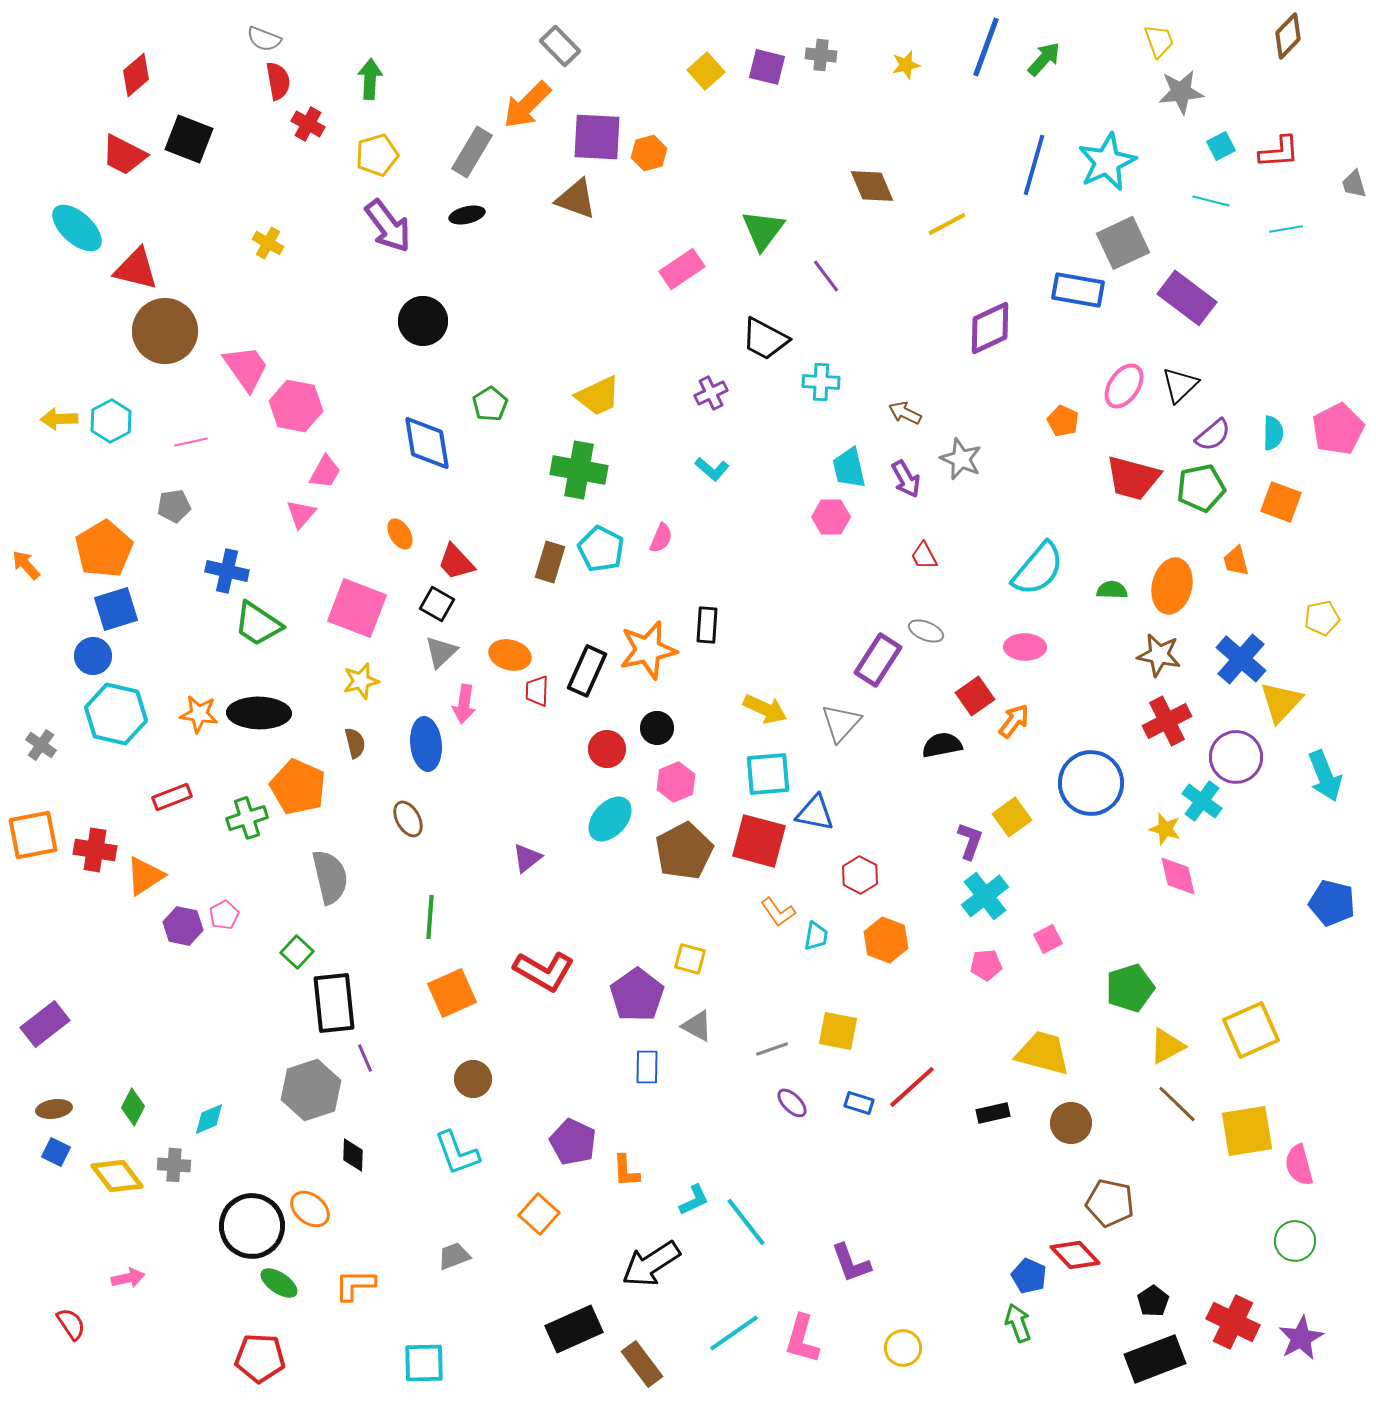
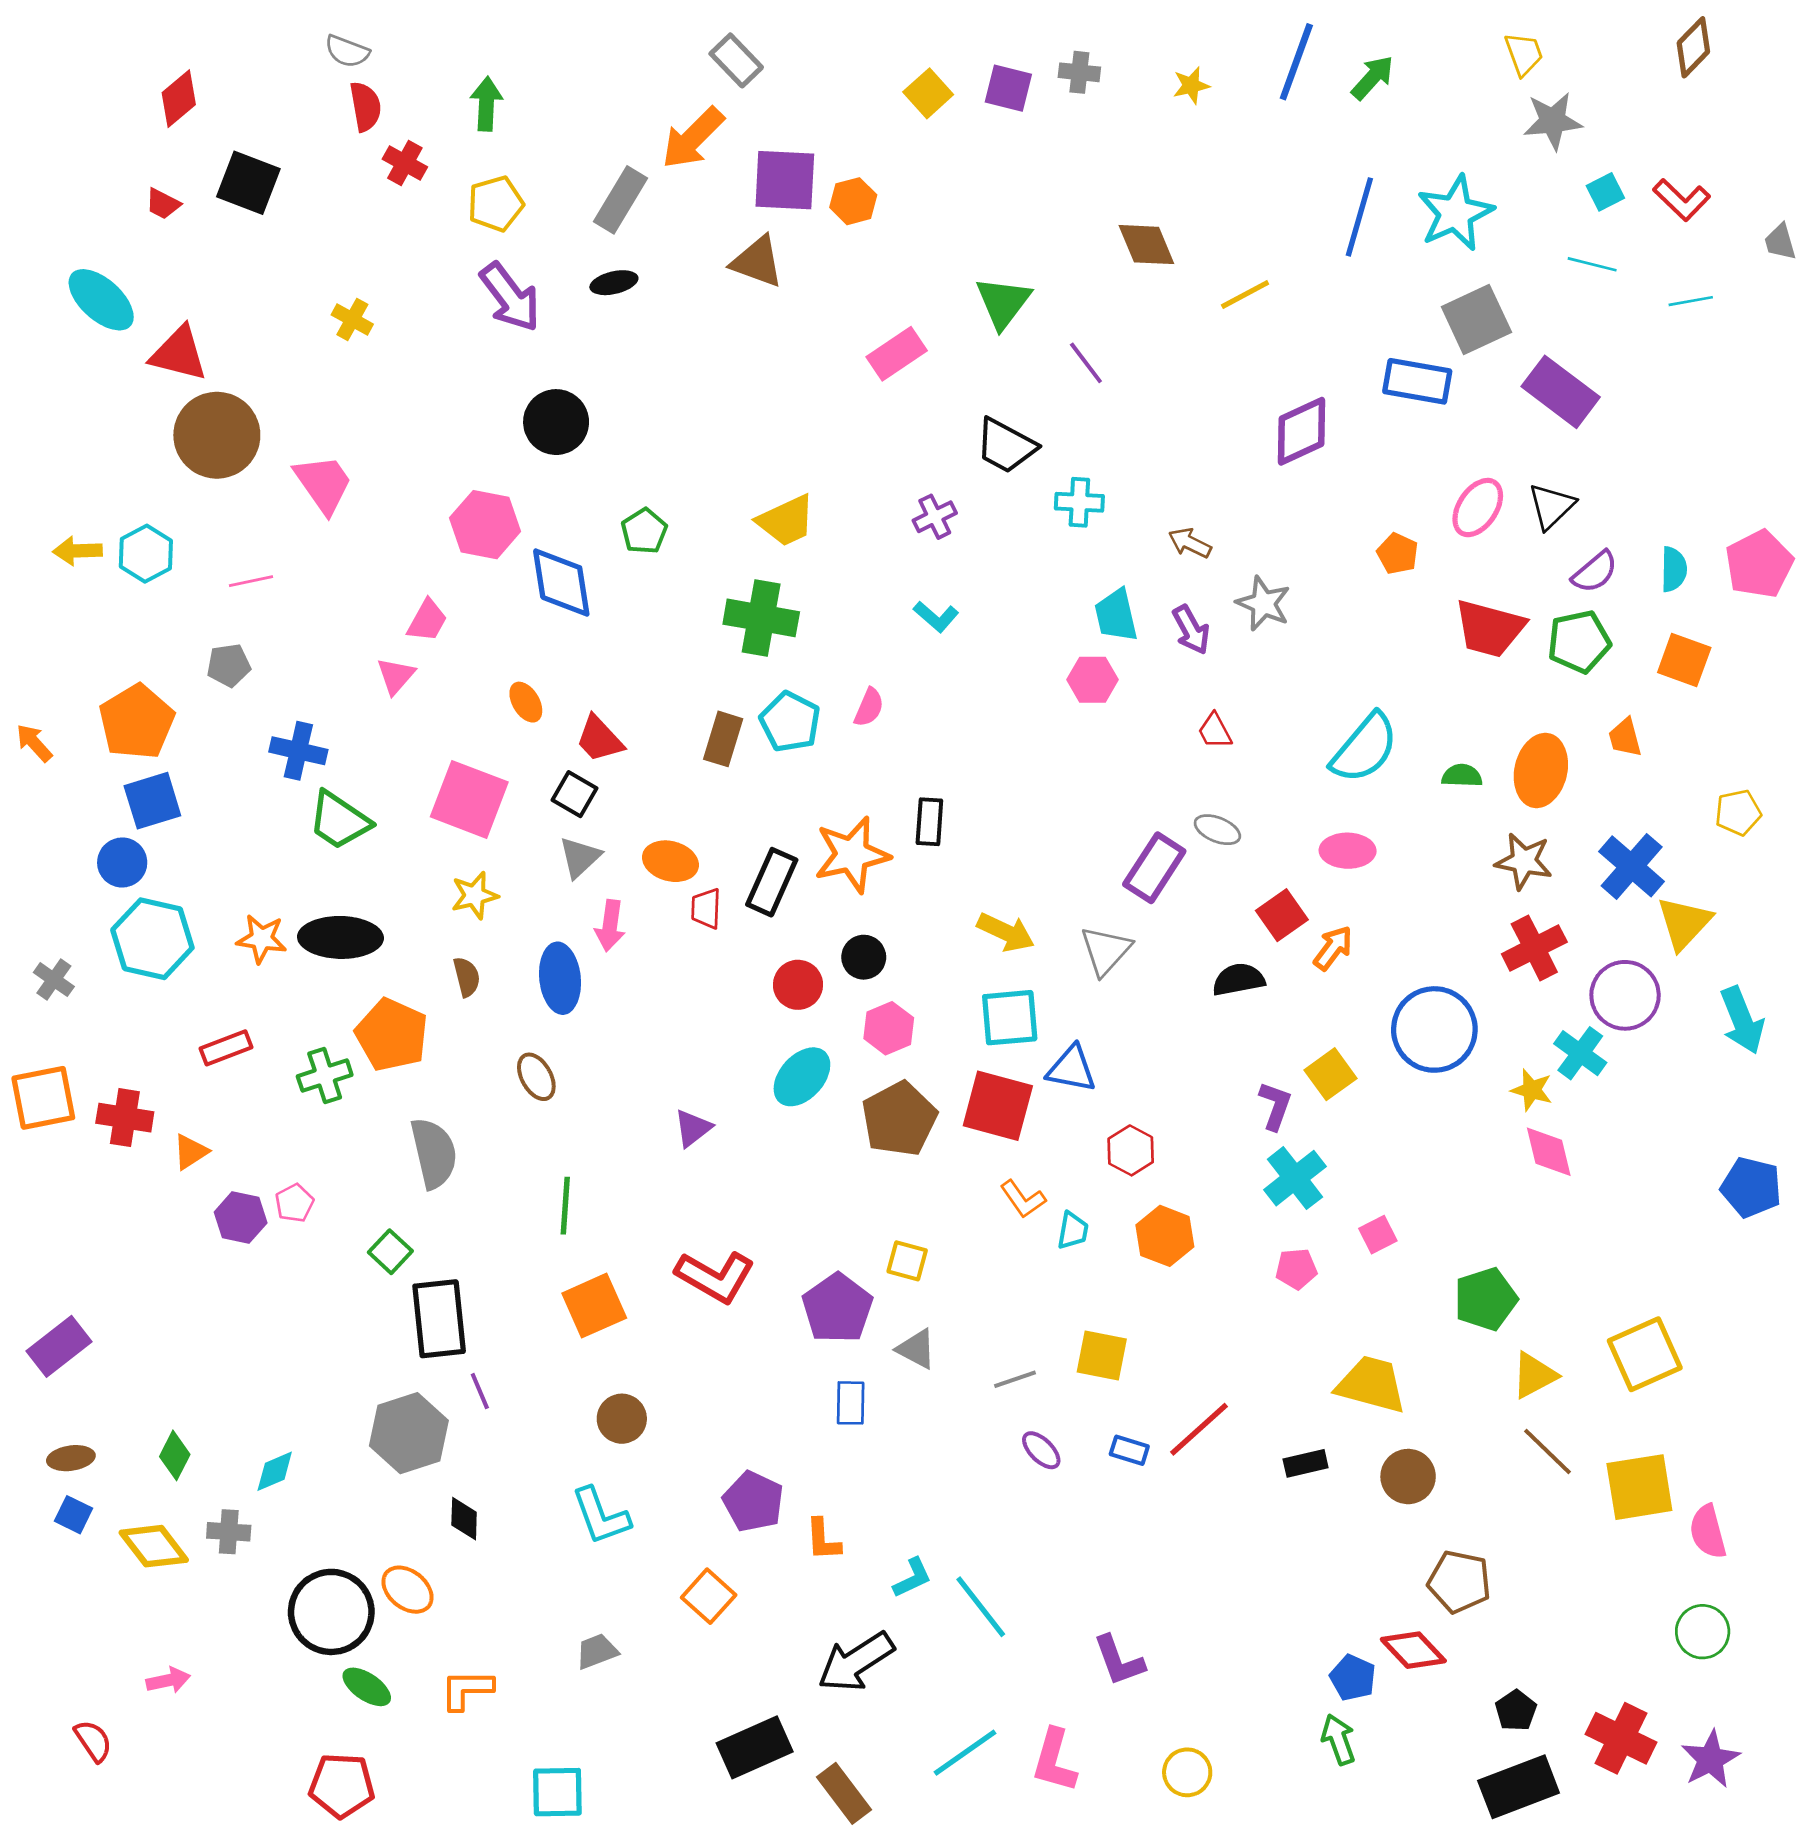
red L-shape: (1279, 152) -> (1682, 200), turned 48
red trapezoid: (124, 155) -> (163, 204), size x0.6
pink hexagon: (296, 406) -> (485, 525), moved
orange triangle: (145, 876) -> (191, 1152), size x0.7

